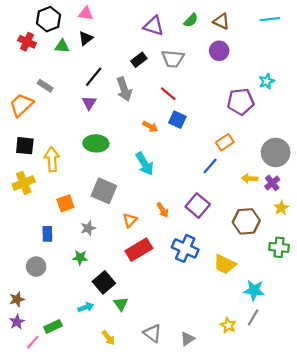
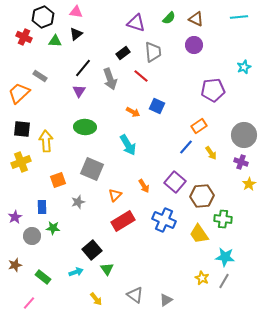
gray trapezoid: (173, 59) -> (153, 52), turned -100
cyan star: (267, 81) -> (244, 67), moved
red line: (168, 94) -> (141, 76), moved
yellow arrow: (250, 178) -> (211, 153), moved, turned -128
purple cross: (272, 183) -> (241, 162), turned -32
brown hexagon: (246, 221) -> (202, 196), moved
green cross: (279, 247) -> (223, 219), moved
green star: (80, 258) -> (53, 228), moved
yellow trapezoid: (225, 264) -> (199, 234), turned 30
purple star: (17, 322) -> (15, 217), moved
yellow star: (228, 325) -> (202, 278), moved
green rectangle: (53, 326) -> (43, 277), moved, turned 63

